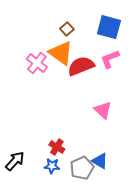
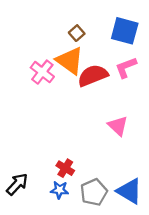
blue triangle: (100, 161) -> (129, 191), moved, size x1.4

